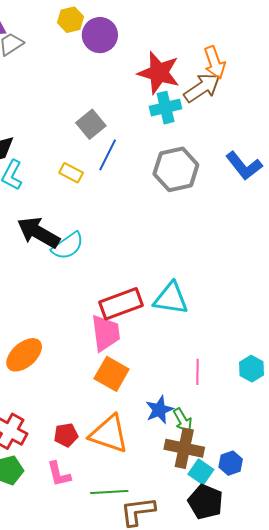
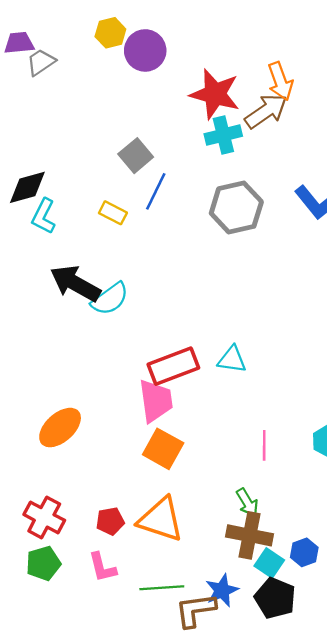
cyan triangle: (171, 299) -> (232, 359), size x0.7
blue star: (159, 410) -> (222, 590), moved

